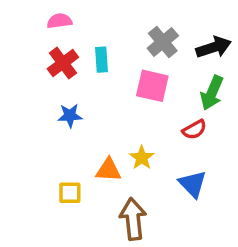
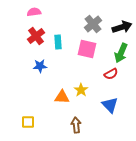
cyan rectangle: (101, 60) -> (58, 42), moved
yellow square: (70, 193) -> (28, 122), moved
brown arrow: (133, 219) -> (76, 125), size x0.7

